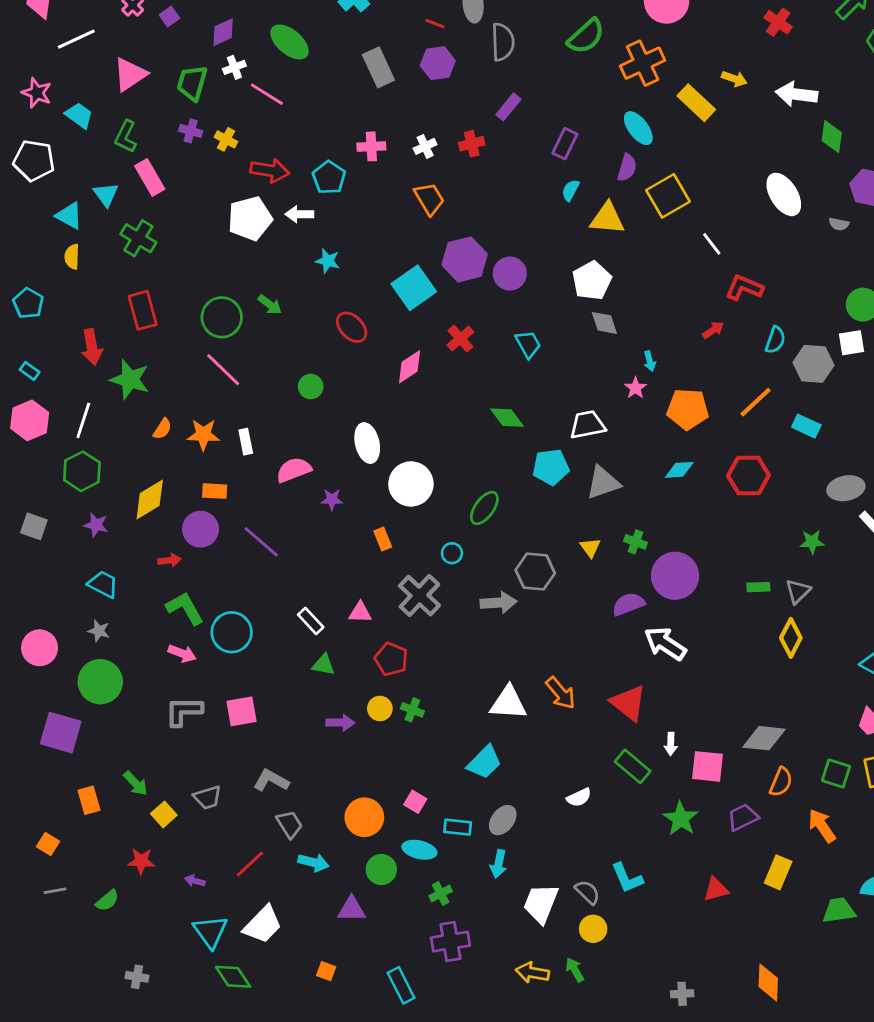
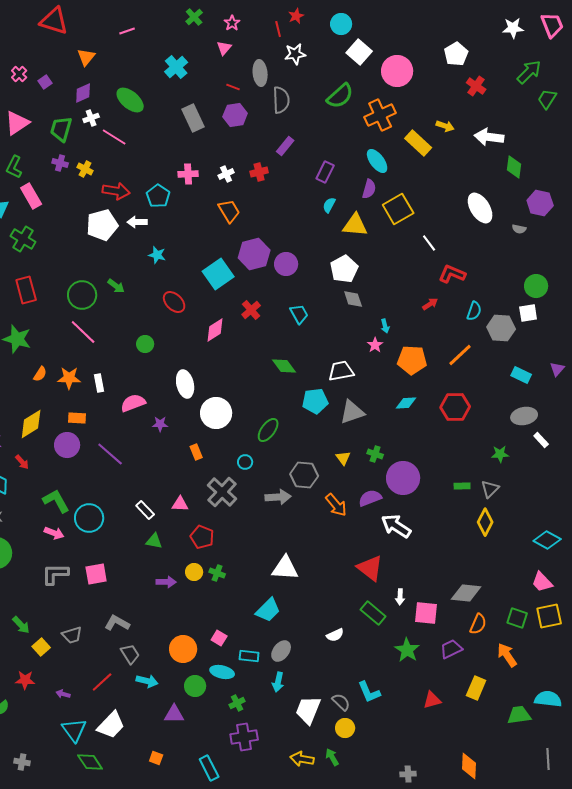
cyan rectangle: (806, 426) -> (521, 375), moved
red arrow: (169, 560) -> (22, 462), moved, turned 56
orange arrow: (561, 693) -> (336, 505), moved

